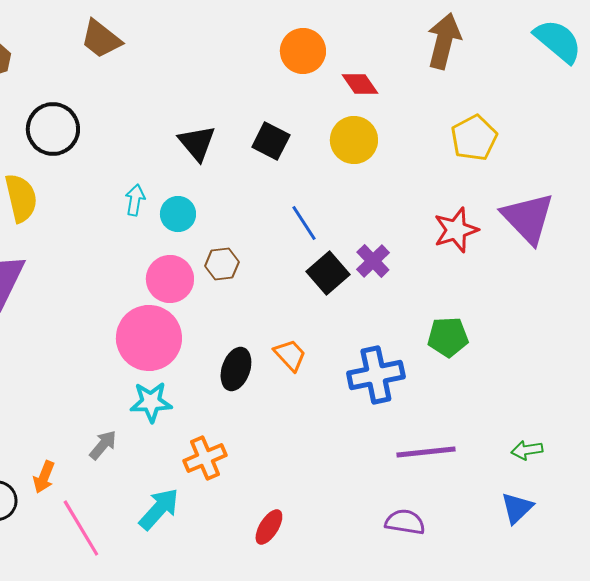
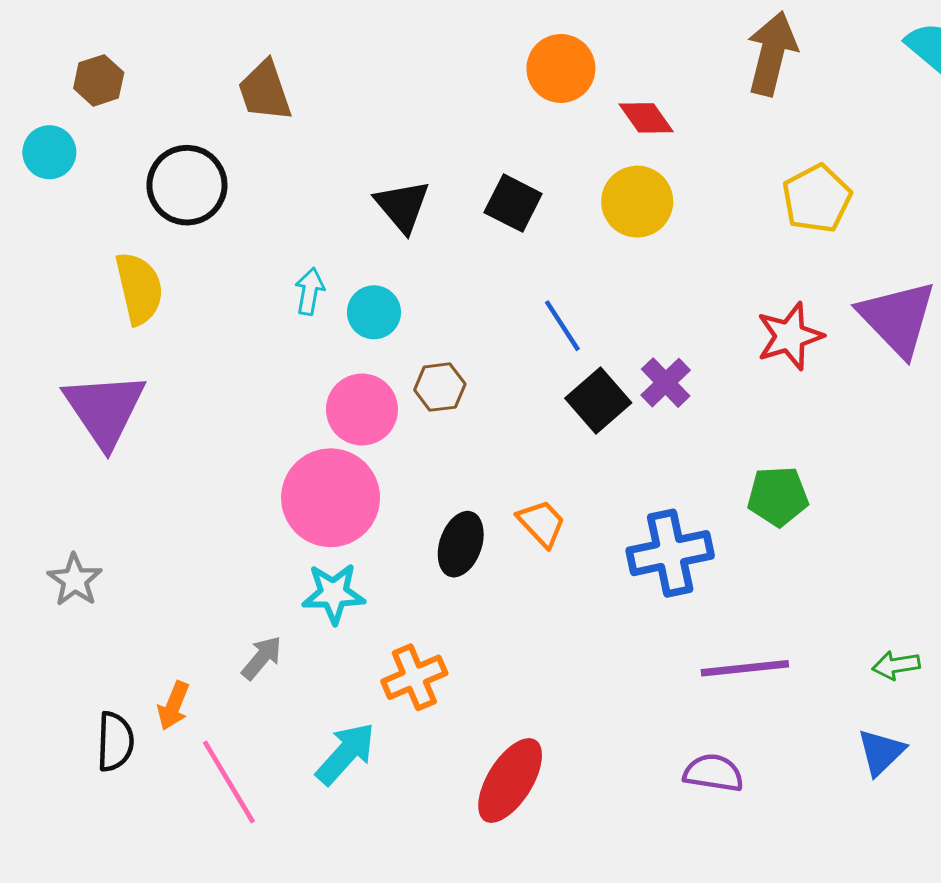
brown trapezoid: (101, 39) -> (265, 91), moved, turned 33
red ellipse: (269, 527) -> (510, 780), size x1.6

